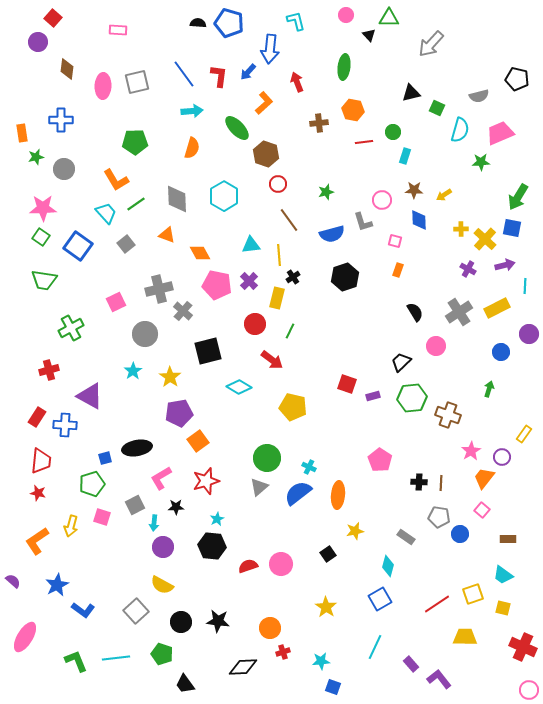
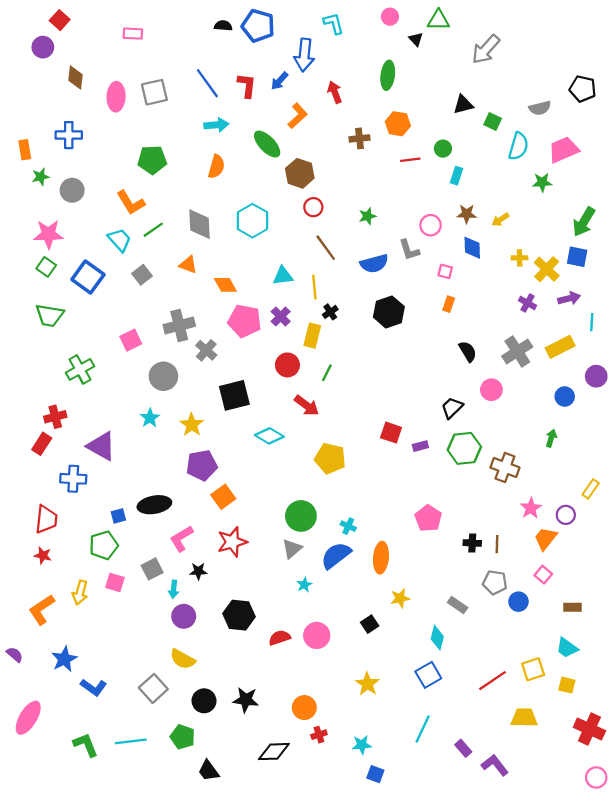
red rectangle: (37, 417) -> (42, 444), moved
cyan star: (217, 519) -> (304, 585), moved

